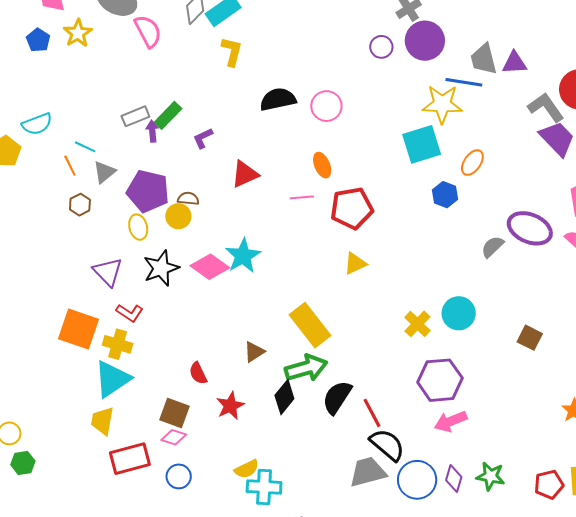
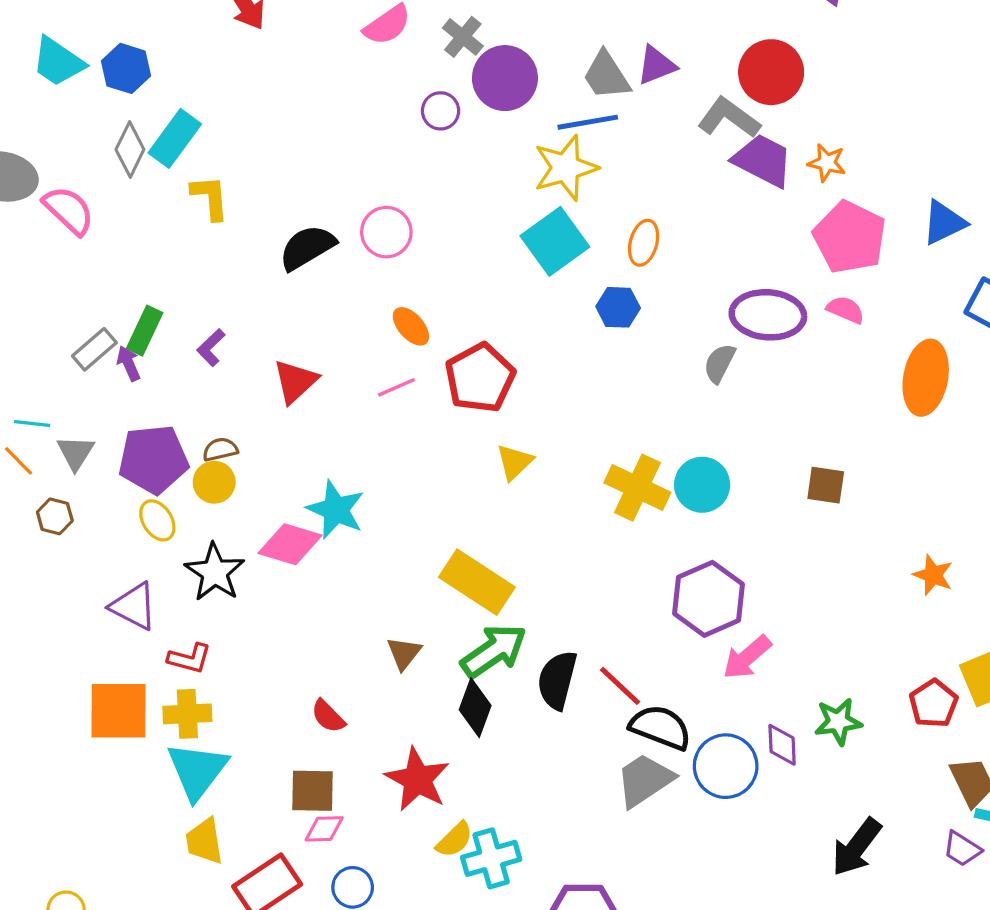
yellow cross: (417, 324) -> (637, 488), moved, size x1.4
red star: (230, 406) -> (417, 779), moved, size x1.4

